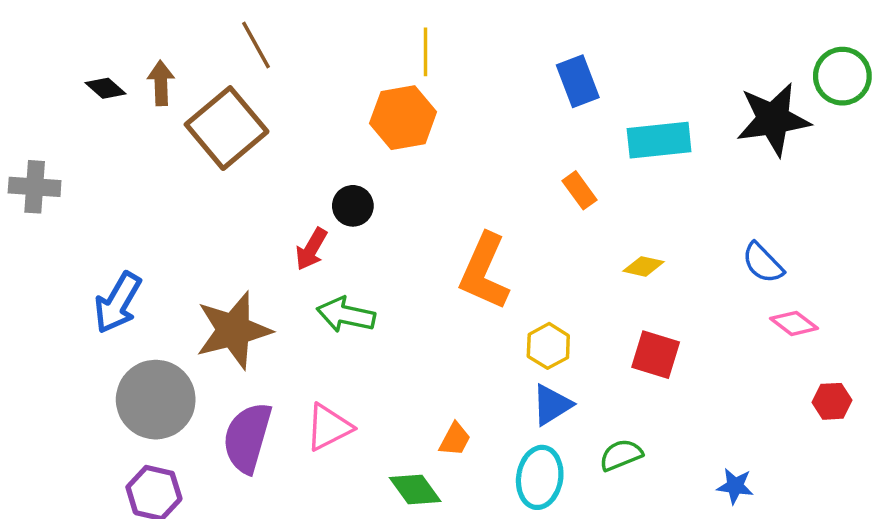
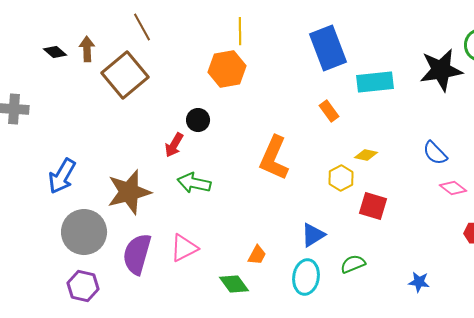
blue rectangle: (578, 81) -> (328, 48), size x1.5
yellow hexagon: (548, 346) -> (341, 178), moved

